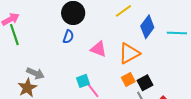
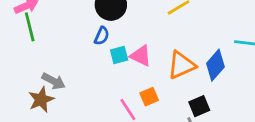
blue diamond: (147, 27) -> (215, 65), moved
orange square: (128, 79) -> (149, 97), moved
cyan square: (83, 81) -> (119, 55), moved

